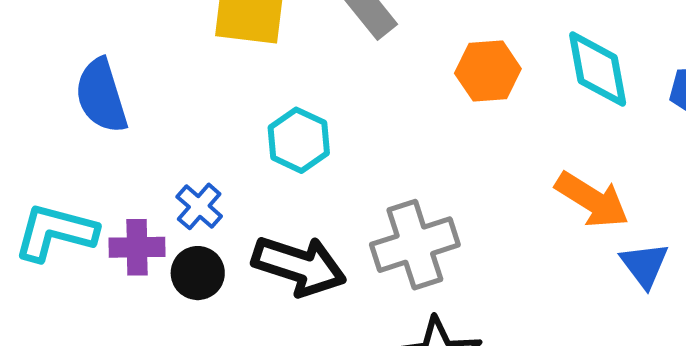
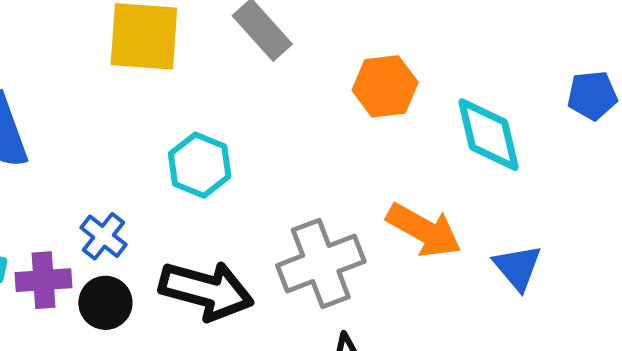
cyan diamond: (598, 69) -> (488, 135), moved
orange arrow: (592, 200) -> (424, 230), moved
blue triangle: (645, 265) -> (518, 267), moved

